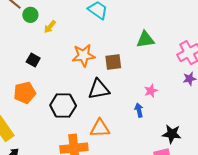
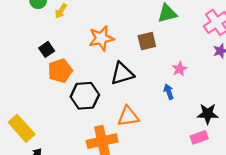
black square: (33, 60) -> (47, 49), turned 32
brown square: (113, 62) -> (147, 41), moved
orange pentagon: (25, 93) -> (60, 71), moved

